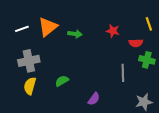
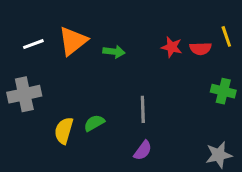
red semicircle: (136, 43) -> (201, 49), moved
gray cross: (29, 61) -> (24, 94), moved
gray line: (123, 73) -> (143, 109), moved
yellow semicircle: (30, 86) -> (64, 131), moved

